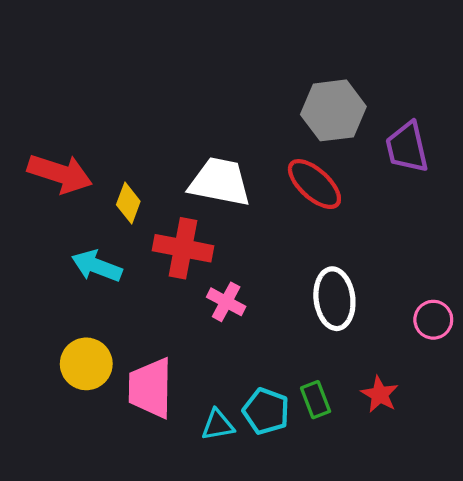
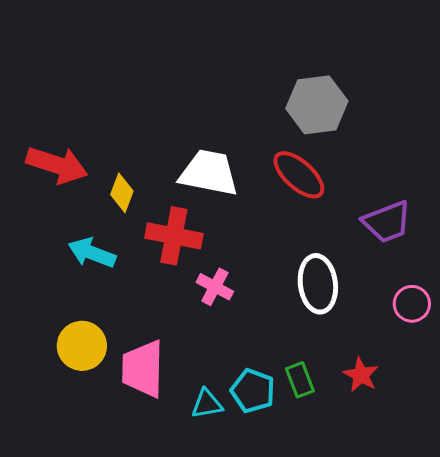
purple trapezoid: (407, 147) -> (387, 222), moved, turned -98

